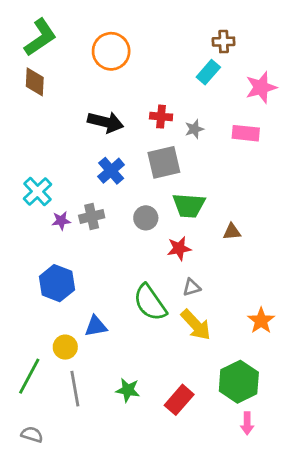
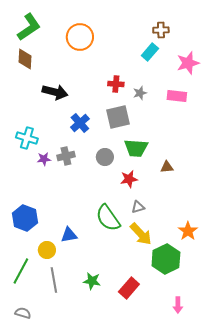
black arrow: (106, 122) -> (55, 92), moved
cyan cross: (37, 192) -> (27, 138), turned -30
blue hexagon: (57, 283) -> (25, 218), moved
green hexagon: (239, 382) -> (166, 259), moved

